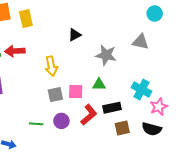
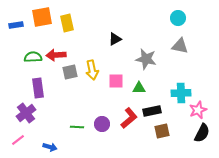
cyan circle: (155, 13) -> (178, 18), moved
cyan cross: (141, 89) -> (181, 93), turned -30
pink square: (76, 92) -> (116, 81), moved
gray square: (55, 95) -> (70, 72), moved
black semicircle: (152, 129) -> (202, 133), moved, turned -78

